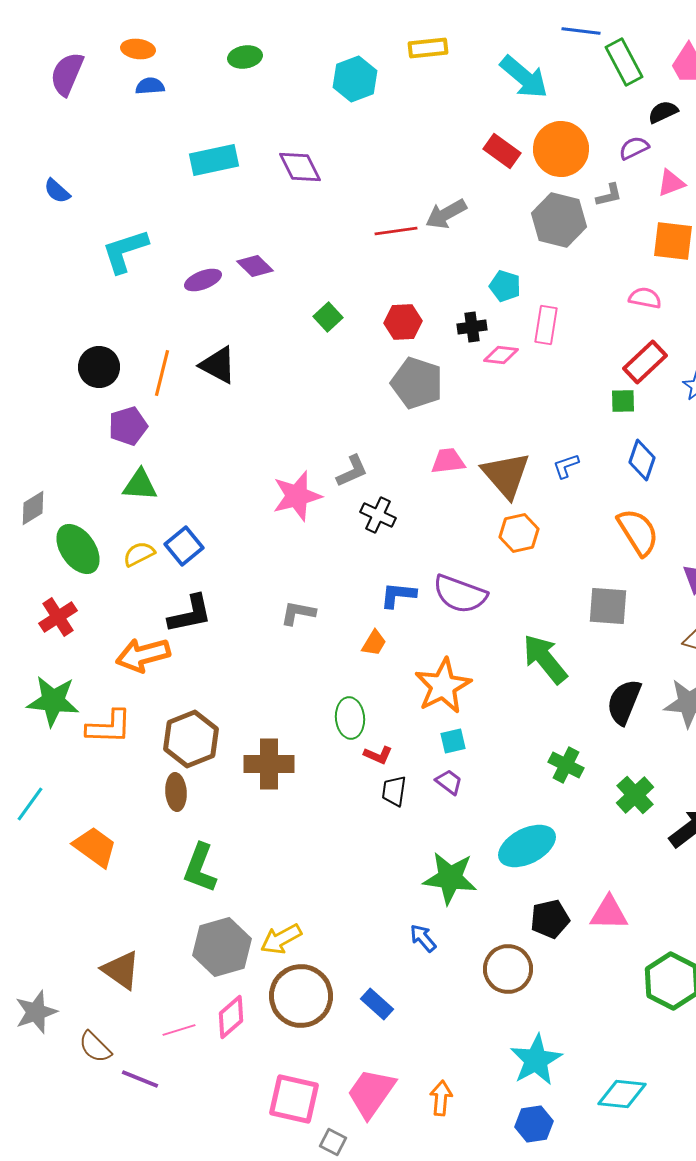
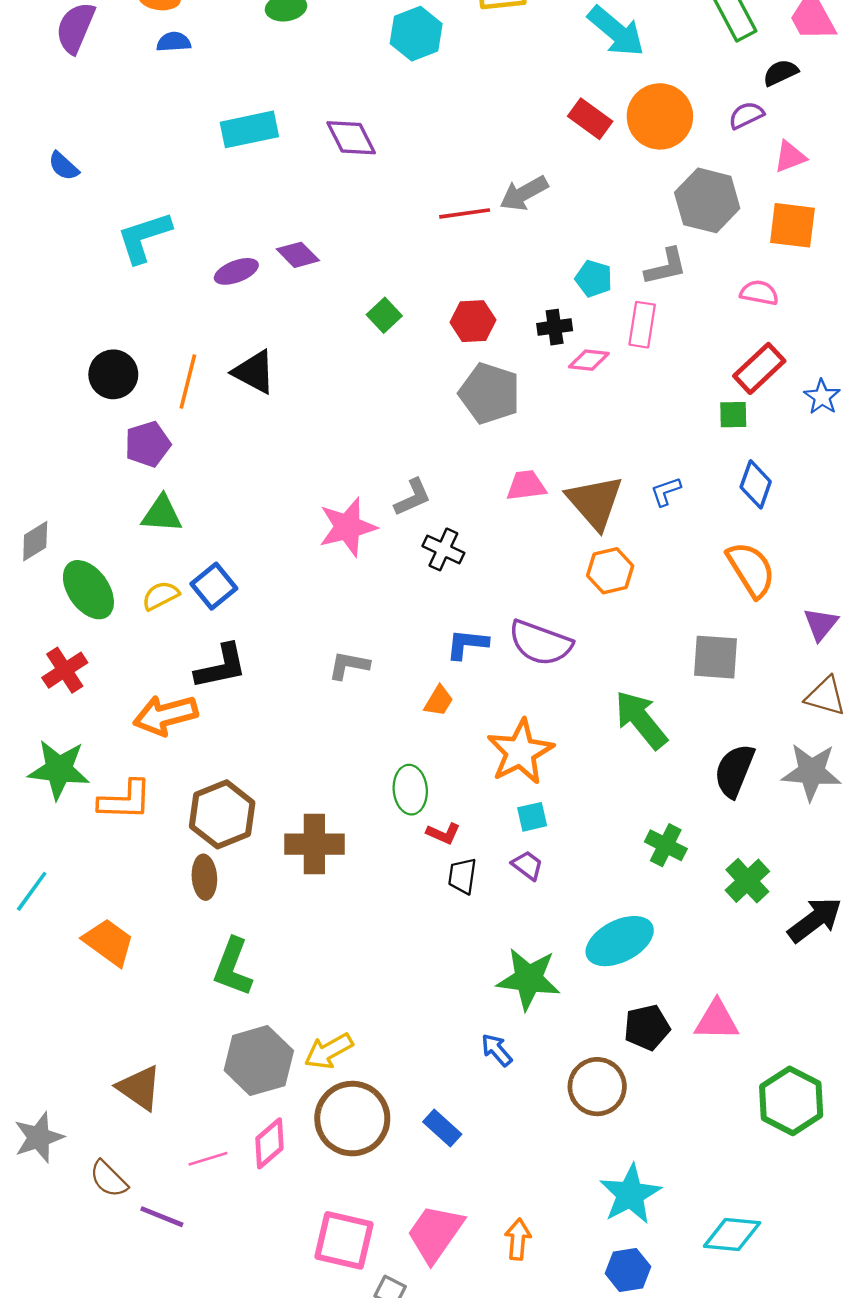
gray L-shape: (609, 195) -> (666, 267), moved, size x1.4
gray hexagon: (559, 220) -> (707, 200), moved

